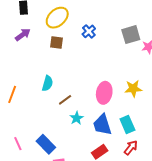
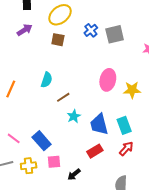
gray square: (131, 35) -> (115, 34), moved
pink ellipse: (104, 93) -> (108, 80), moved
pink line: (18, 144) -> (14, 138), turned -32

